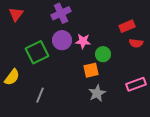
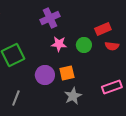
purple cross: (61, 13) -> (50, 18), moved
purple circle: (62, 40) -> (45, 75), moved
green circle: (103, 54) -> (84, 45), moved

